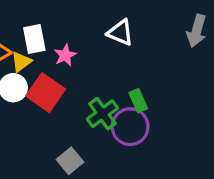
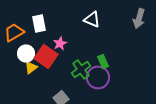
pink star: (65, 55) -> (60, 43), moved
yellow triangle: (21, 62) -> (31, 67), moved

